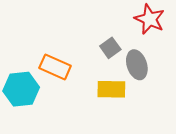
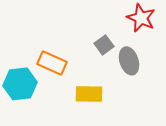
yellow rectangle: (111, 89) -> (89, 94), moved

